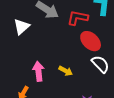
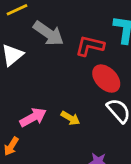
pink arrow: (38, 71) -> (33, 117), turned 66

